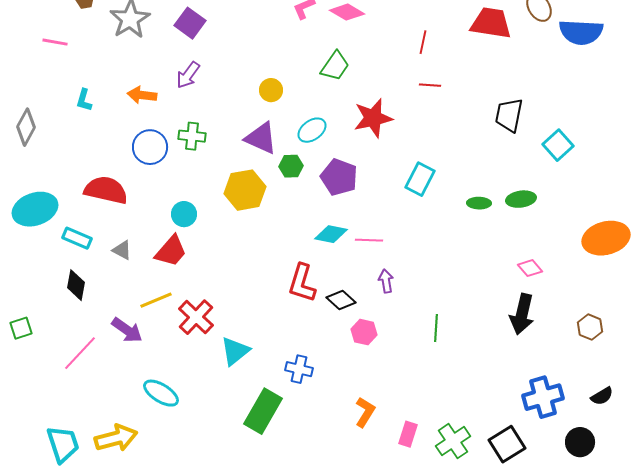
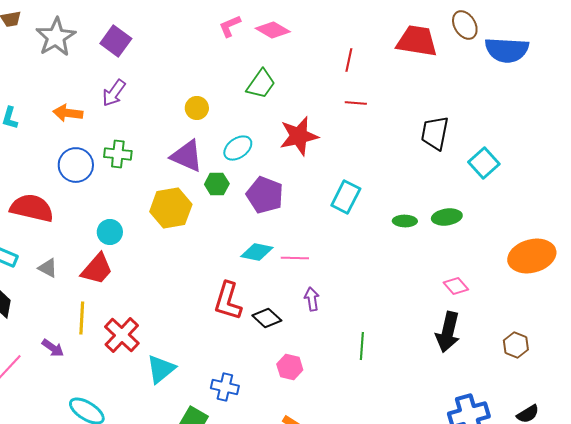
yellow line: (156, 300) -> (82, 318), turned -64
purple arrow: (127, 330) -> (53, 348), size x0.7
pink hexagon: (364, 332) -> (290, 367), moved

